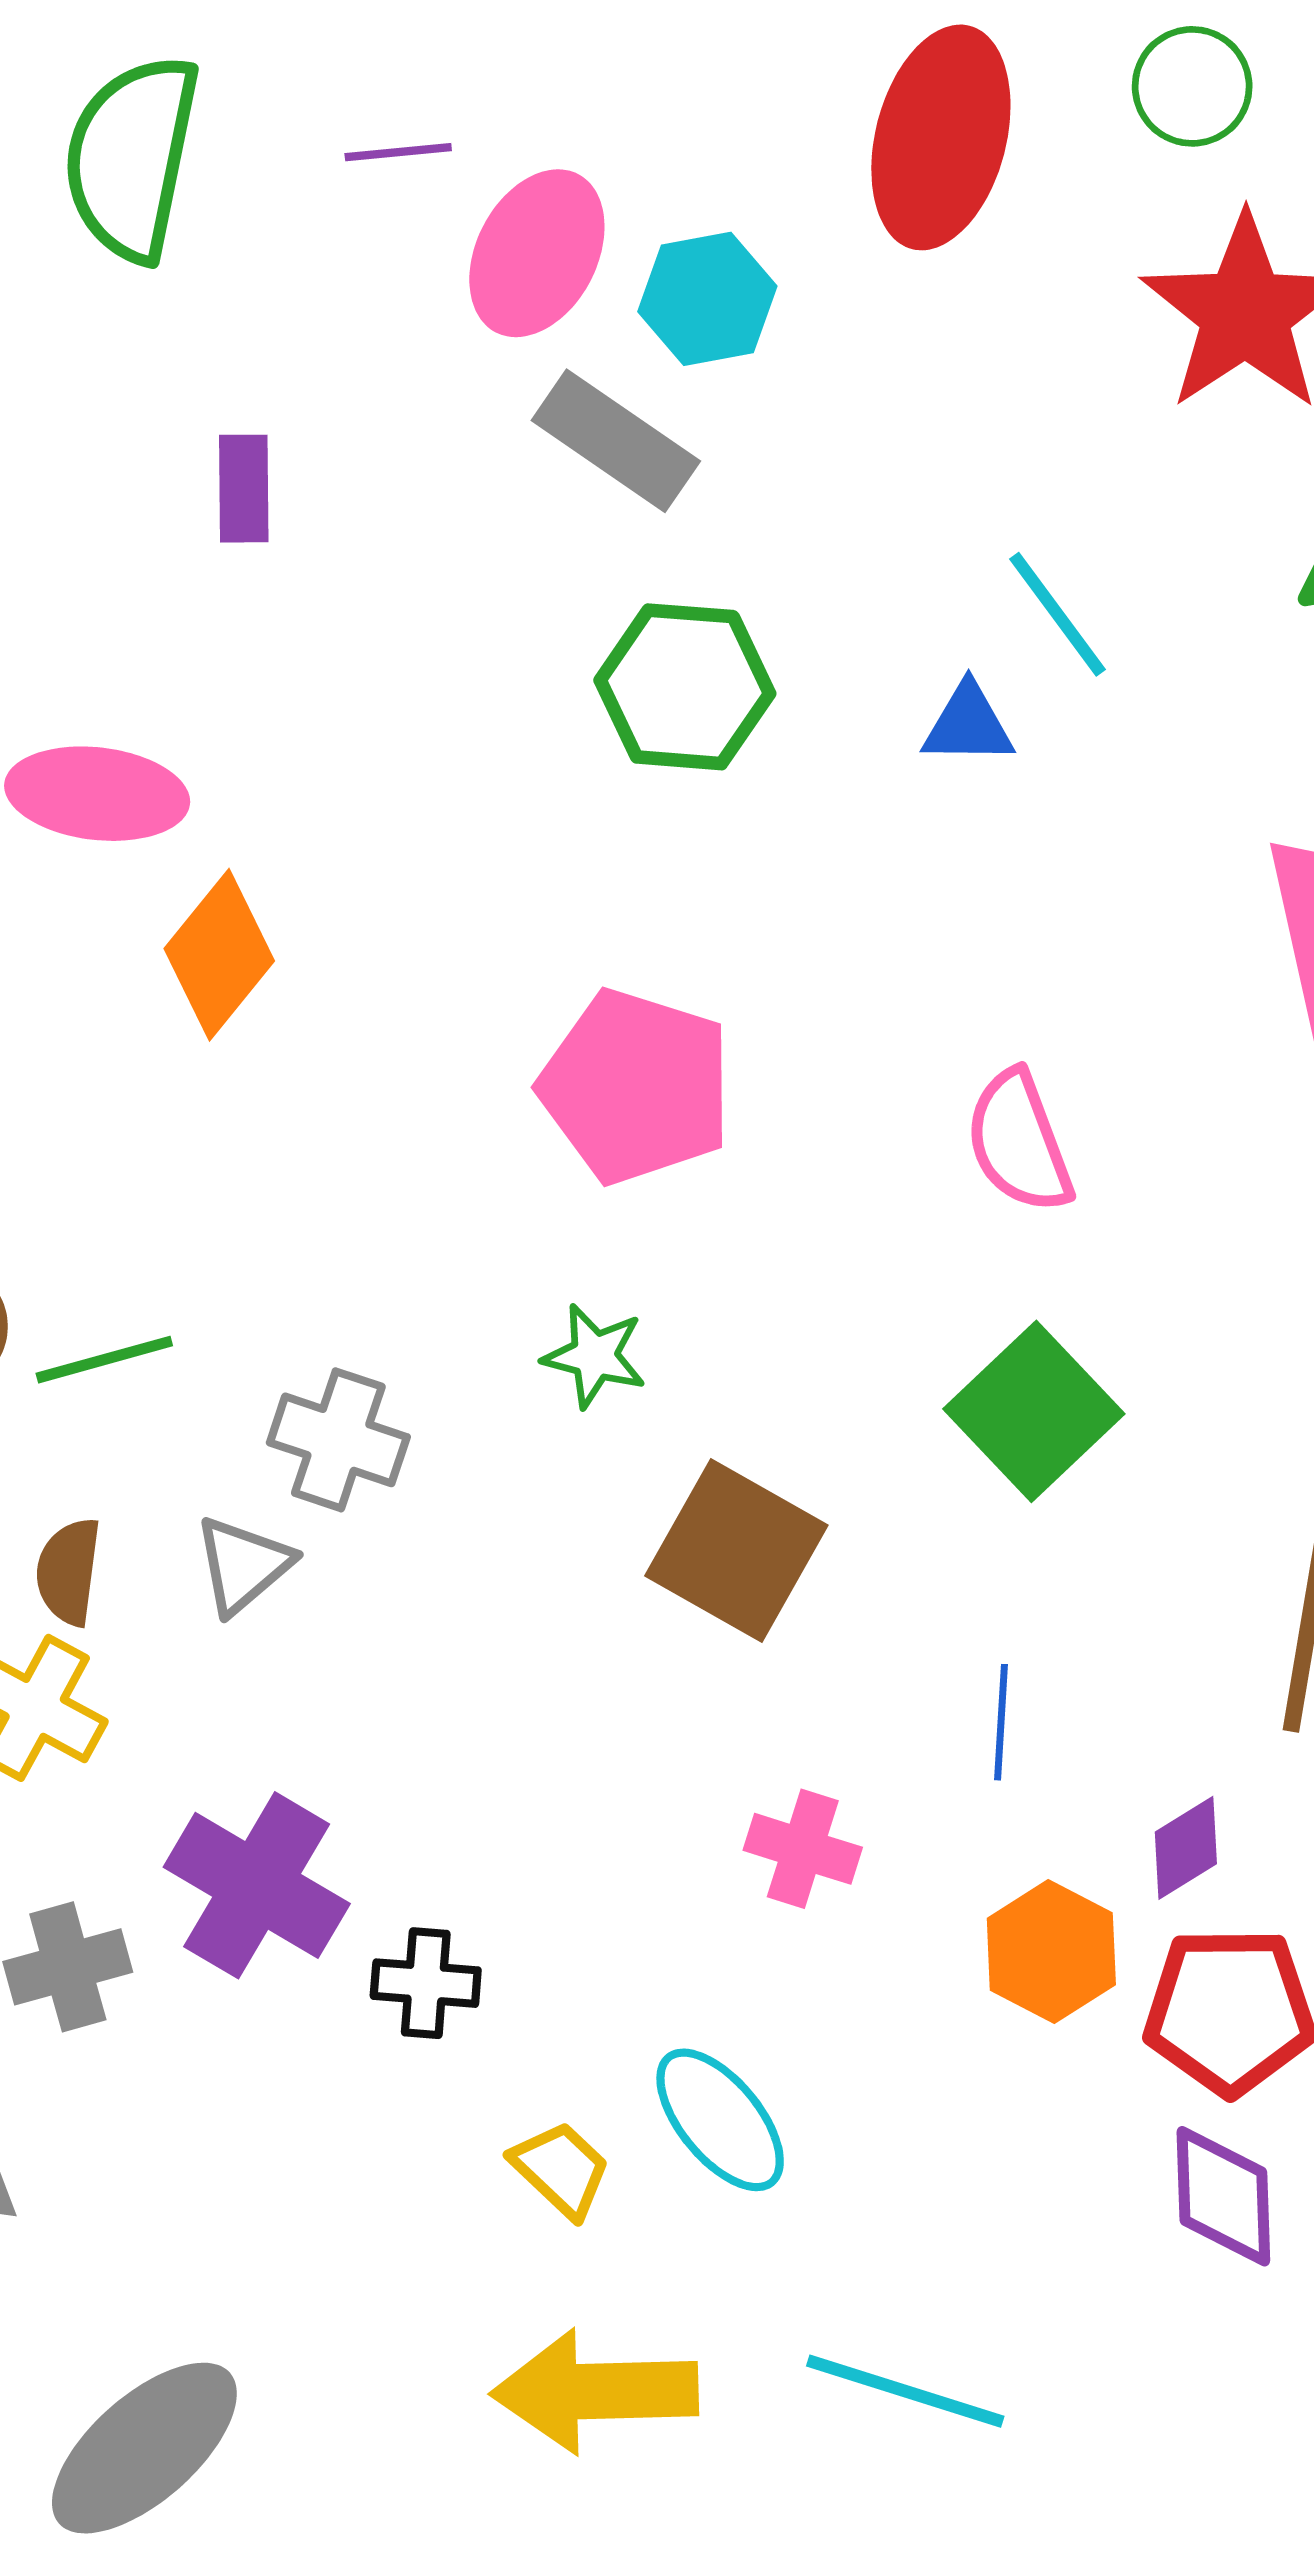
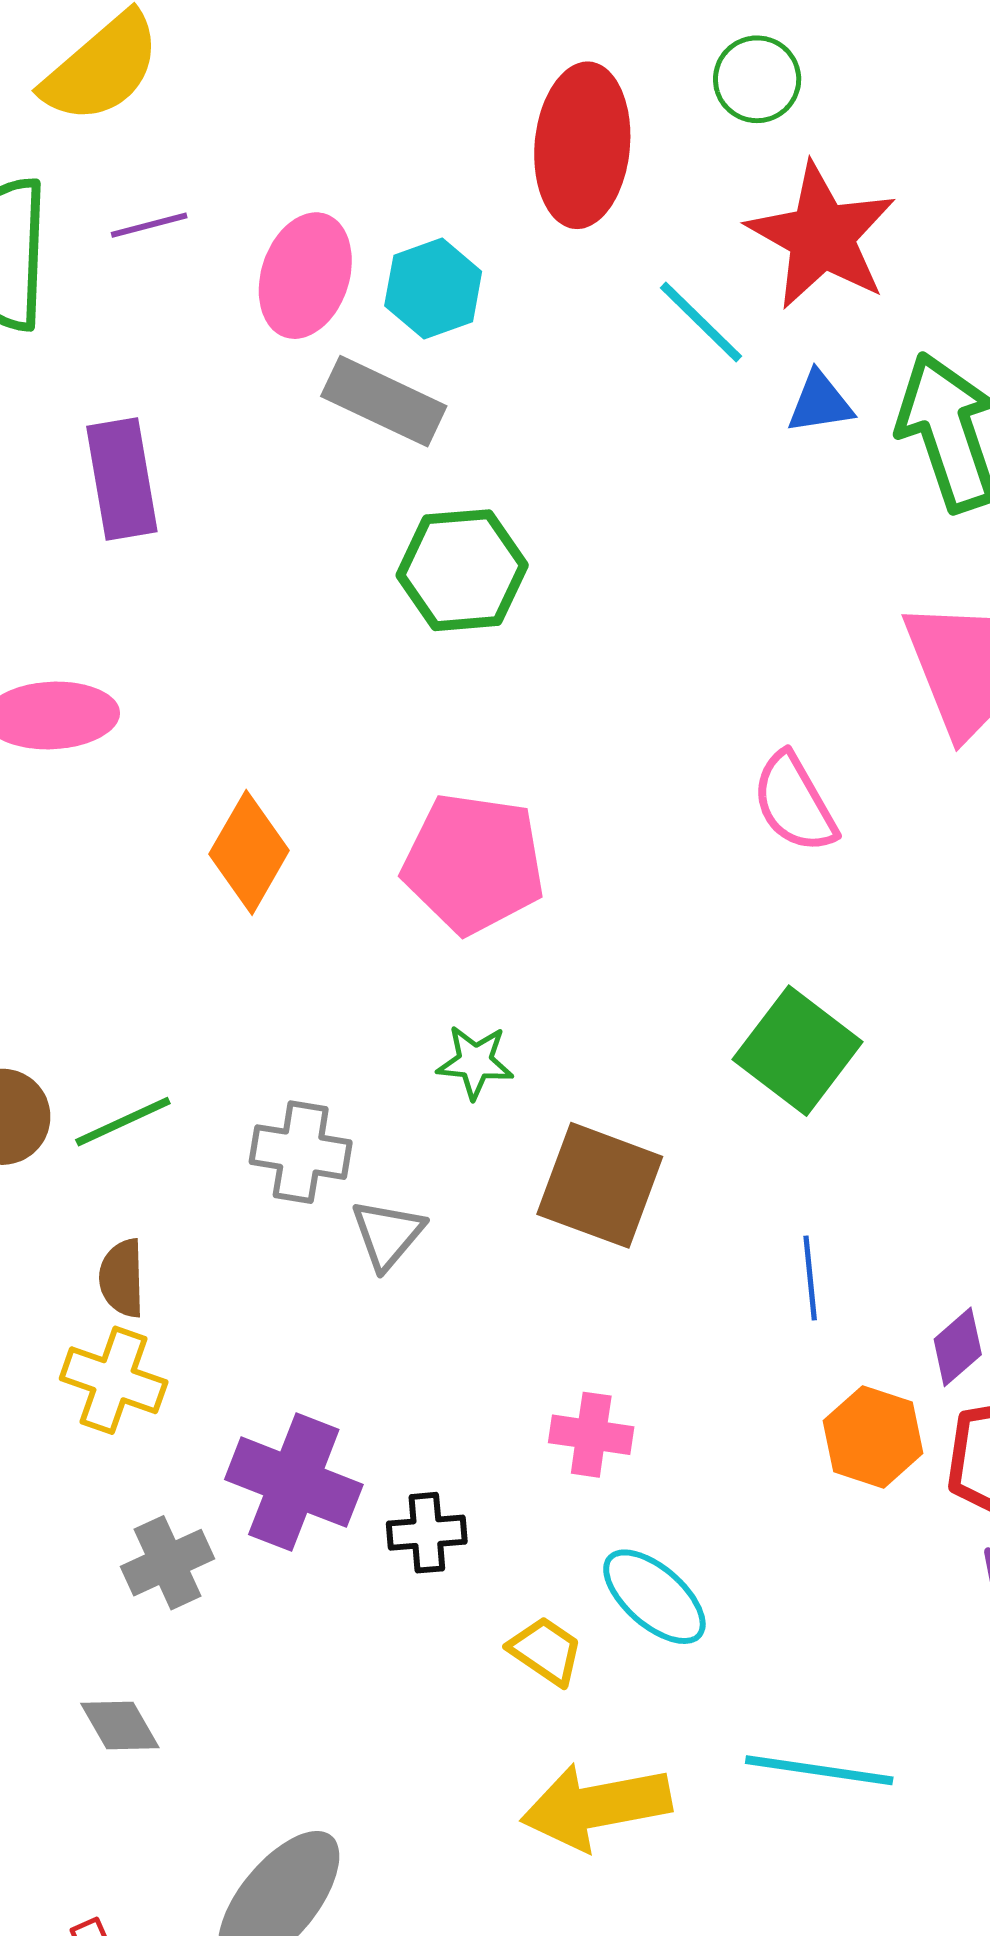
purple line: (398, 152) -> (149, 225), moved
purple rectangle: (244, 489) -> (122, 479), size x1.5
cyan line: (1057, 614) -> (701, 322), moved
blue triangle: (968, 724) -> (820, 403), moved
orange diamond: (219, 955) -> (249, 852), moved
pink semicircle: (1019, 1142) -> (794, 803), moved
gray triangle: (243, 1565) -> (387, 1234), moved
pink cross: (803, 1849) -> (591, 1435), moved

